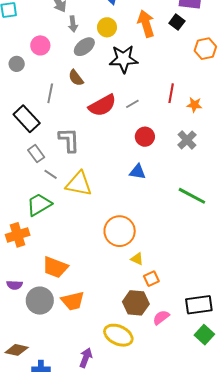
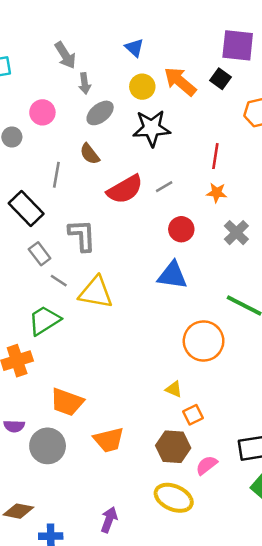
orange arrow: (146, 24) -> (180, 81), turned -32
yellow circle: (107, 27) -> (142, 87), moved
red line: (171, 93) -> (215, 156), moved
orange star: (194, 105) -> (217, 193), moved
blue triangle: (138, 172) -> (172, 275), size x1.4
orange circle: (120, 231) -> (204, 341), moved
orange trapezoid: (73, 301) -> (109, 440), moved
yellow ellipse: (118, 335) -> (174, 498), moved

